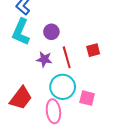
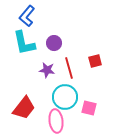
cyan L-shape: (21, 32) -> (24, 43), turned -36

